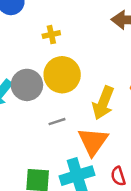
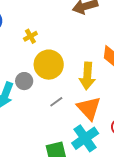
gray circle: (27, 85) -> (24, 81), size x0.7

